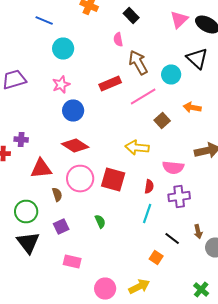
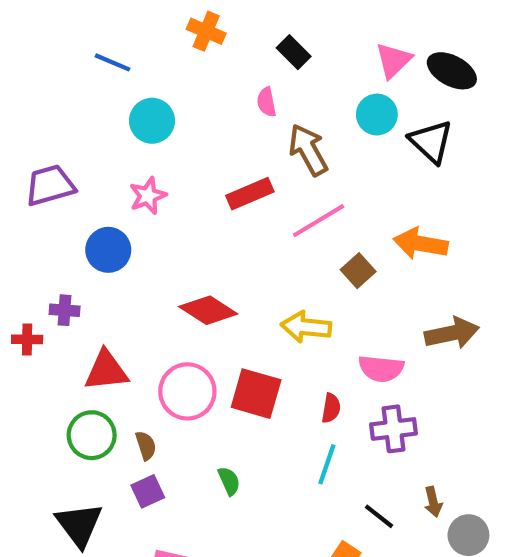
cyan circle: (171, 74) -> (377, 115), moved
orange arrow: (192, 108) -> (421, 244), size x1.4
blue circle: (73, 110) -> (108, 250), moved
red diamond: (75, 146) -> (208, 310), moved
brown semicircle: (57, 194) -> (146, 446), moved
green circle: (26, 212) -> (92, 435), moved

